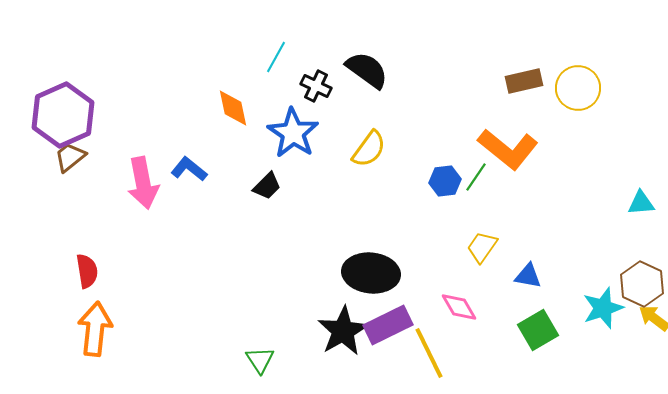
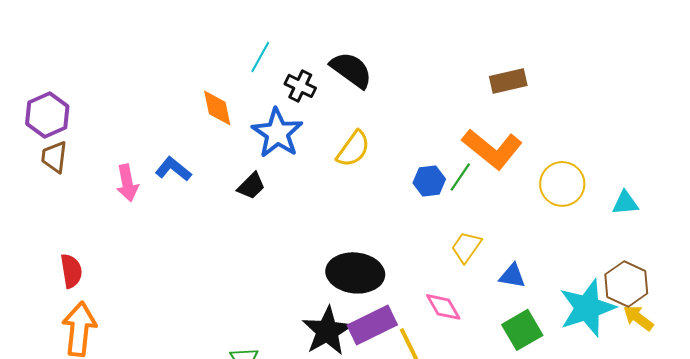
yellow circle: (578, 88) -> (562, 184), moved
purple hexagon: (63, 115) -> (47, 115), size x0.7
brown trapezoid: (70, 157) -> (54, 157), turned -44
pink arrow: (143, 183) -> (127, 183), size x0.7
cyan star: (603, 308) -> (587, 308), size x1.4

